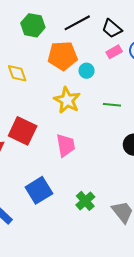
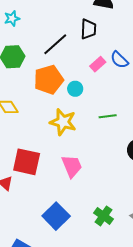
black trapezoid: (112, 29) -> (88, 29), moved, turned -115

